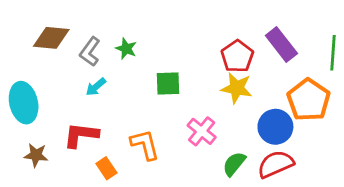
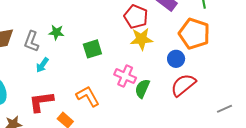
blue circle: (275, 127) -> (176, 59), size x0.7
green semicircle: (234, 164) -> (142, 89), moved

